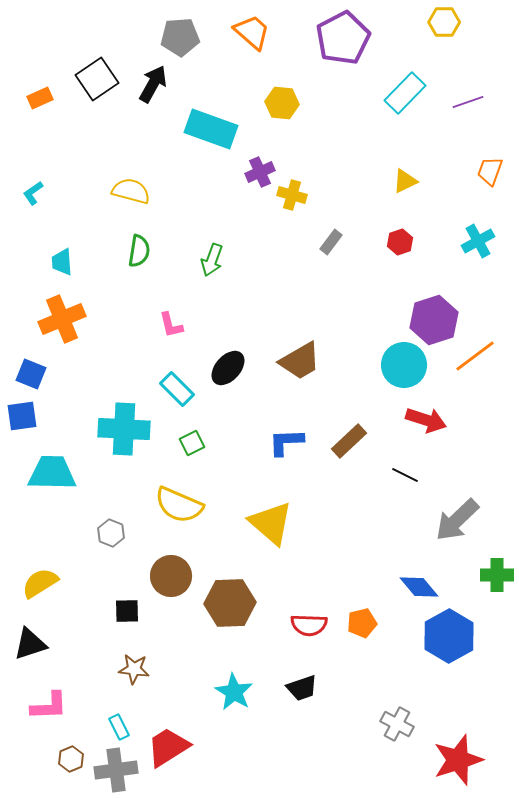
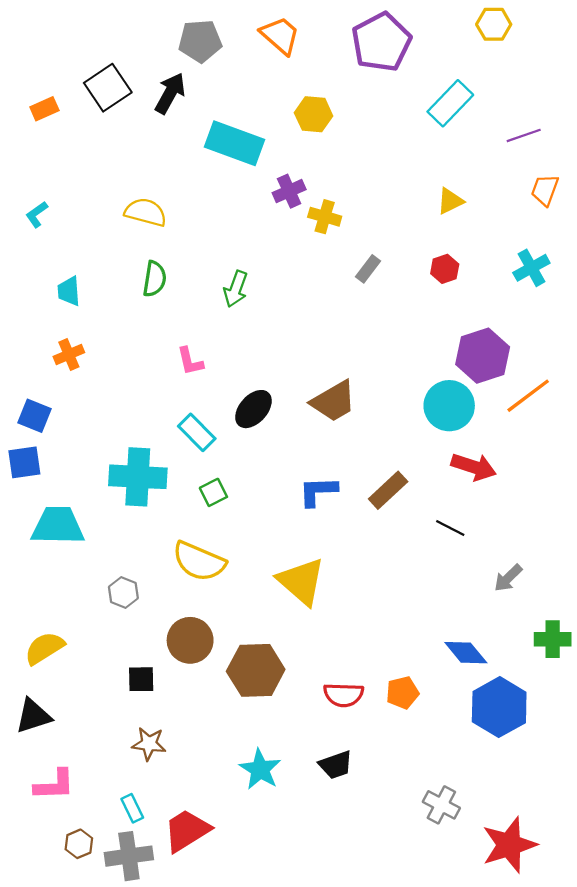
purple line: (468, 102) -> (524, 135), moved
orange cross: (62, 319) -> (69, 355), size x0.6
gray arrow: (457, 520) -> (508, 578), size x0.6

